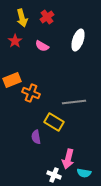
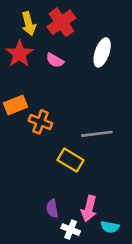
red cross: (47, 17) -> (61, 22), size x1.5
red star: (15, 41) -> (19, 54), size x1.5
purple semicircle: (36, 137) -> (52, 209), moved

